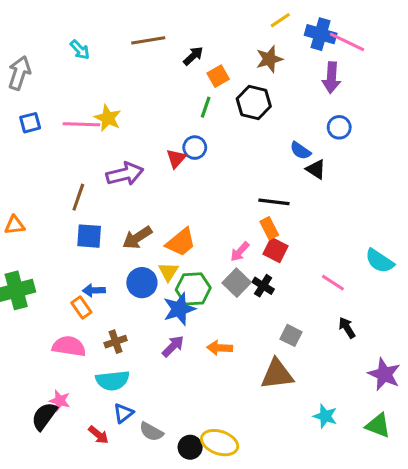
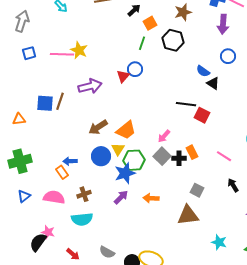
orange rectangle: (269, 228) -> (192, 152), moved
blue square: (89, 236) -> (45, 103), moved
red square: (276, 250) -> (202, 115), moved
black cross: (263, 286) -> (179, 158), turned -32
blue triangle: (123, 413) -> (24, 196), moved

